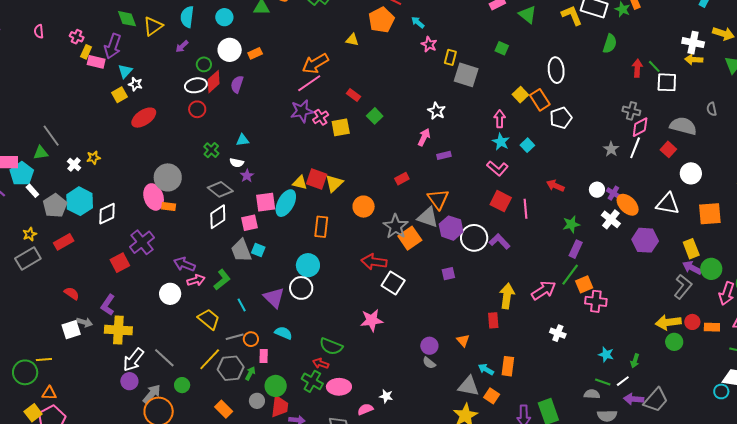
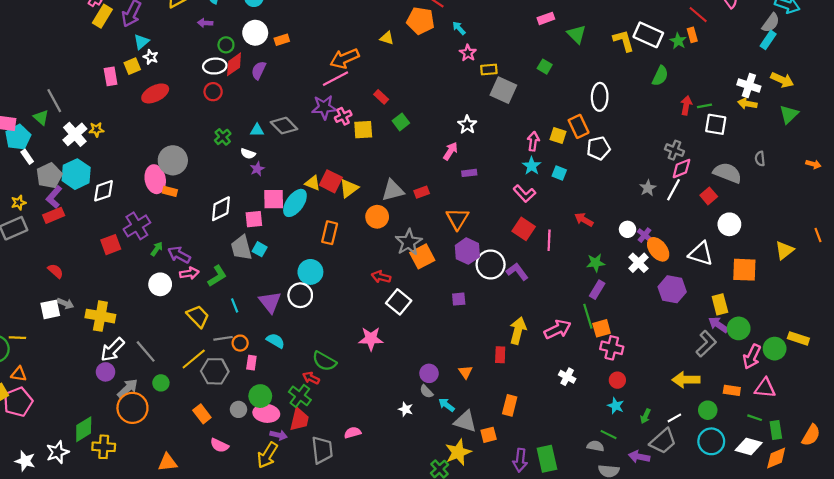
orange pentagon: (381, 20) -> (420, 21), turned 30
purple arrow: (182, 46) -> (205, 23), turned 40
yellow rectangle: (86, 52) -> (102, 16), size x1.5
yellow rectangle: (450, 57) -> (489, 70), turned 63
pink rectangle: (96, 62) -> (111, 76), moved, turned 60
green line: (654, 66) -> (704, 106), turned -64
yellow square: (520, 95) -> (558, 135), moved, turned -35
cyan square: (527, 145) -> (559, 173), turned -32
green triangle: (41, 153) -> (41, 117), turned 42
white cross: (74, 165) -> (75, 134), size x1.6
gray diamond: (220, 189) -> (284, 126), moved
gray triangle: (428, 217) -> (393, 190), moved, turned -40
red arrow: (374, 262) -> (381, 277), size x0.7
green line: (570, 275) -> (588, 316), turned -60
purple L-shape: (108, 305) -> (54, 197), moved
red circle: (692, 322) -> (617, 380), moved
green circle: (674, 342) -> (708, 410), moved
cyan arrow: (486, 369) -> (446, 405), moved
green arrow: (250, 373) -> (157, 249), moved
white line: (623, 381) -> (674, 418), moved
pink ellipse: (339, 387) -> (266, 413), moved
cyan circle: (721, 391) -> (711, 441), moved, size x1.6
white star: (386, 396) -> (406, 409), moved
orange square: (492, 396) -> (489, 435), turned 35
gray trapezoid: (656, 400) -> (663, 441), moved
red trapezoid: (280, 407) -> (299, 419), moved

